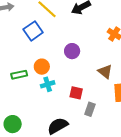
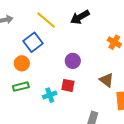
orange circle: (42, 67) -> (22, 63), moved
red square: (76, 93) -> (68, 85), moved

